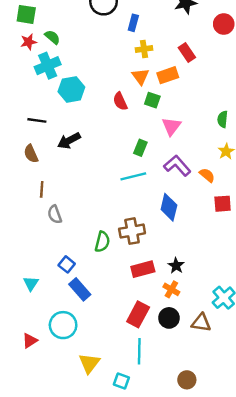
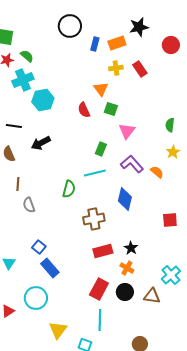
yellow cross: (144, 49) -> (116, 68), moved
orange rectangle: (168, 75) -> (117, 43), moved
red square: (223, 204) -> (170, 220), moved
green semicircle: (102, 242) -> (69, 189), moved

